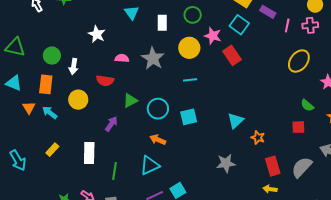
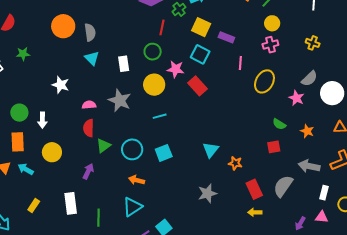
pink line: (287, 26) -> (240, 63), moved
red semicircle: (105, 81) -> (89, 128), moved, turned 90

